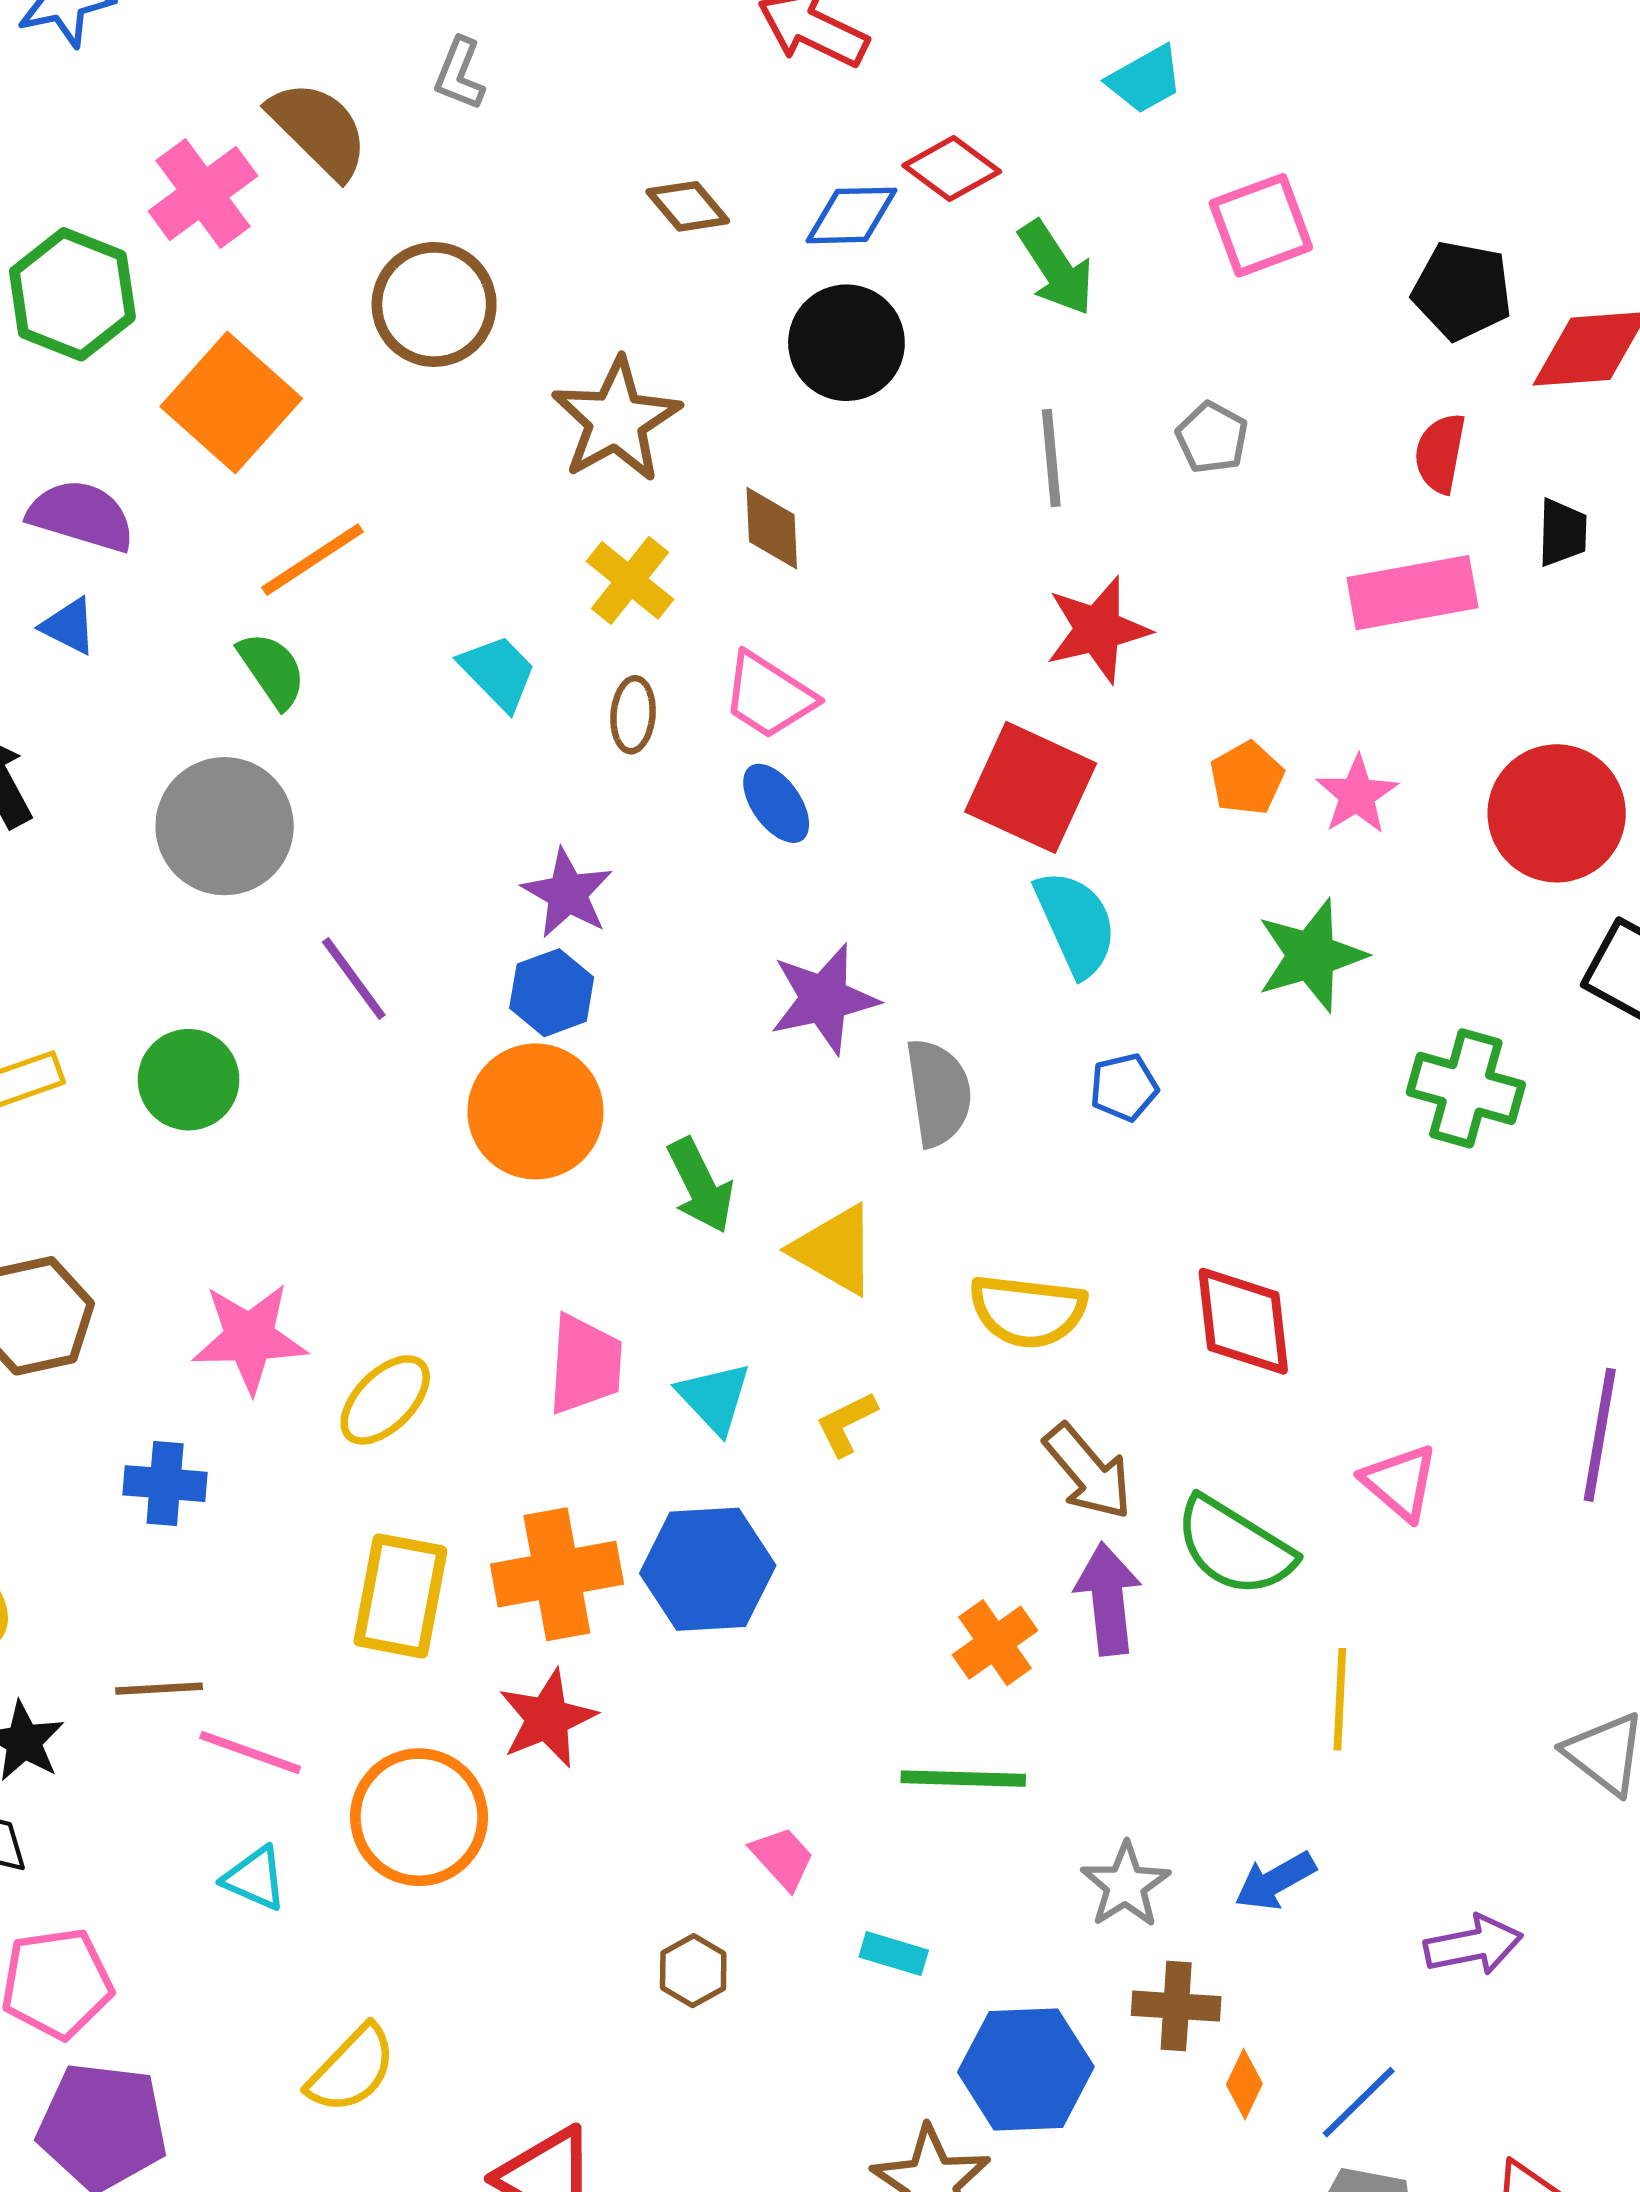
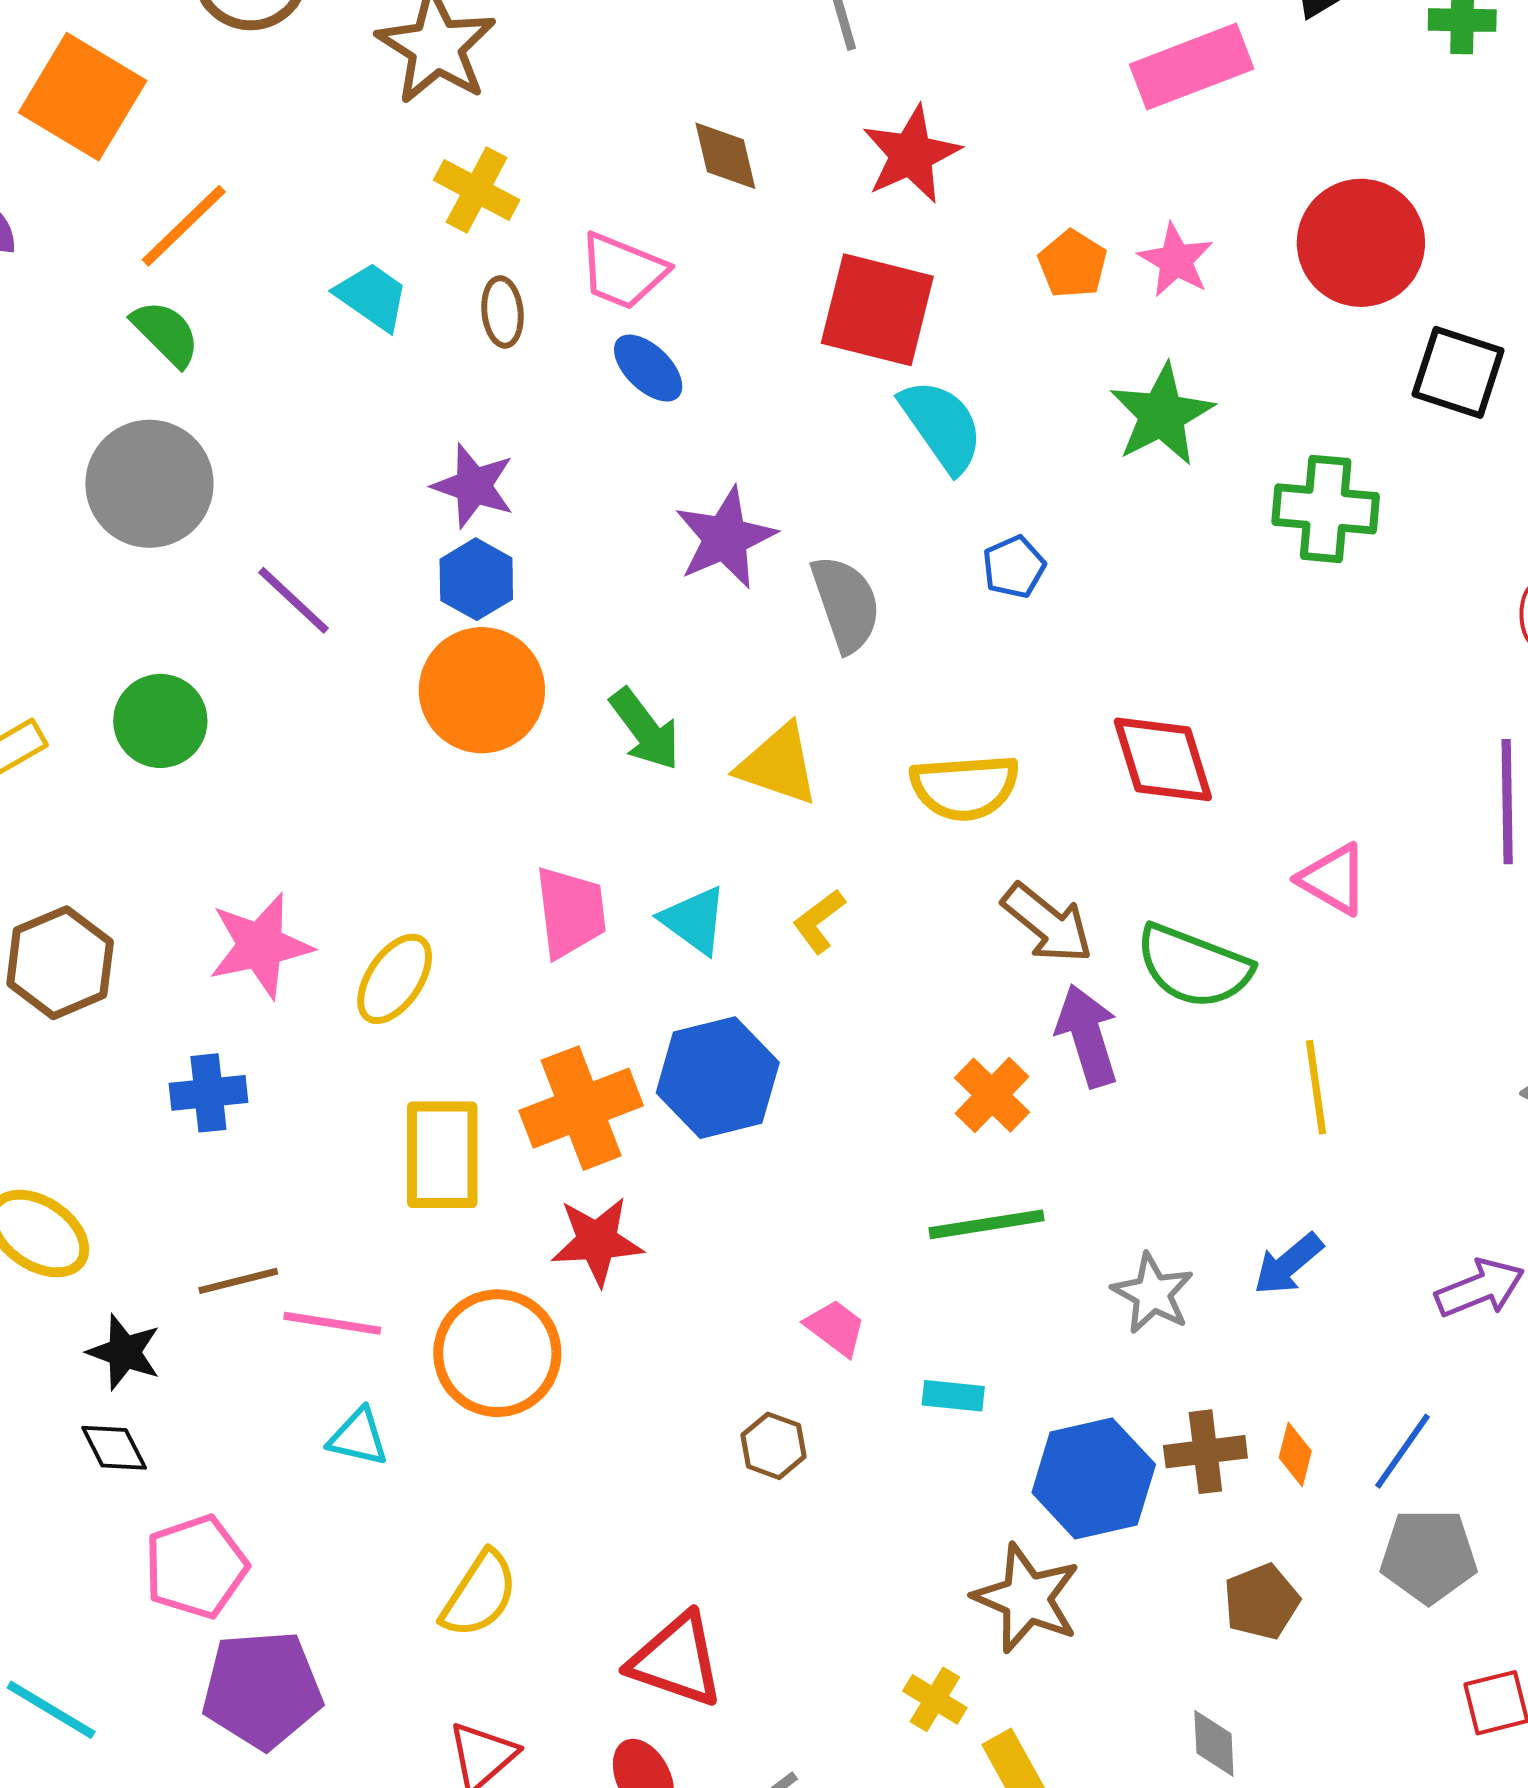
brown diamond: (772, 528) -> (725, 156), moved
red star: (547, 1718) -> (597, 1241), turned 30
brown cross: (1176, 2006) -> (1205, 1452), moved

